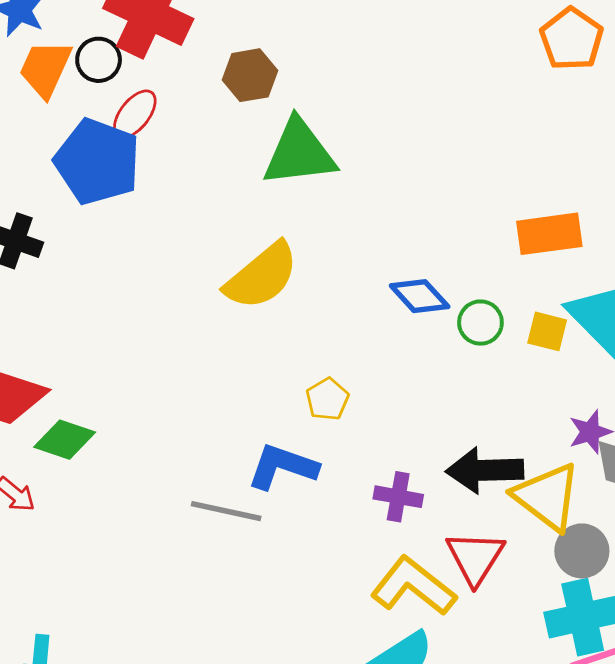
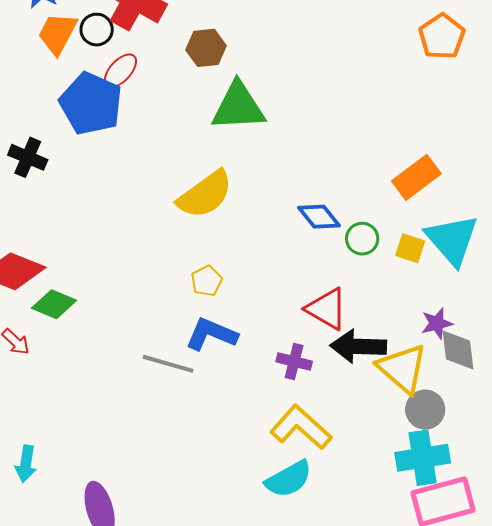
orange rectangle: (549, 234) -> (416, 177), turned -33
yellow pentagon: (327, 399) -> (207, 281), moved
red triangle: (475, 558) -> (327, 309), moved, turned -36

